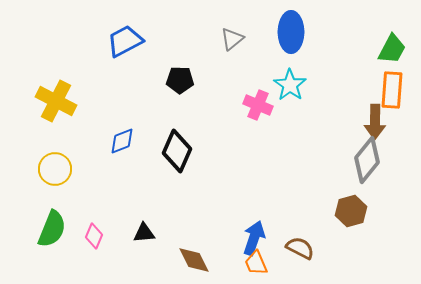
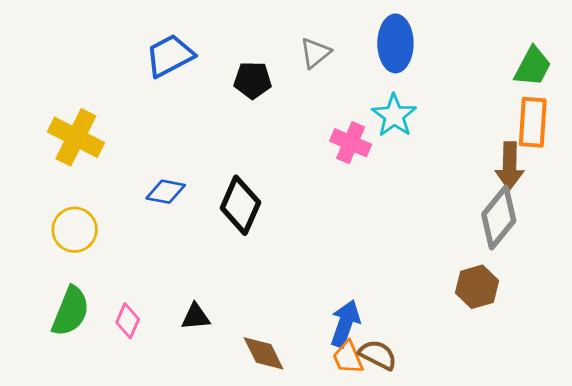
black pentagon: (180, 80) -> (253, 80), moved
blue diamond: (122, 141) -> (166, 192), turned 32
brown semicircle: (300, 248) -> (378, 355), moved

